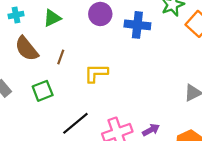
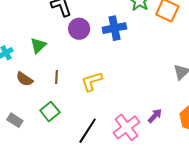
brown semicircle: (27, 49) -> (24, 79), size x0.7

